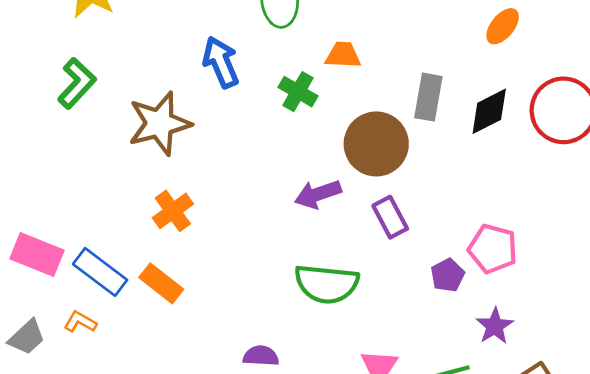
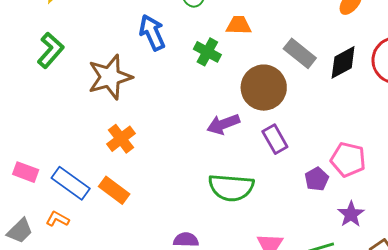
gray rectangle: (428, 97) -> (300, 53), turned -60
pink rectangle: (37, 255) -> (26, 172), size x0.7

